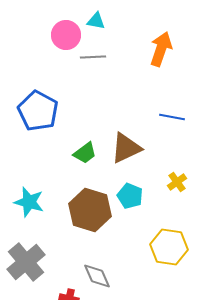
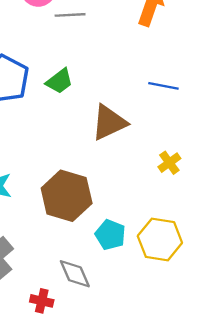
green trapezoid: (85, 153) -> (59, 81), moved
cyan pentagon: (130, 196) -> (110, 235), moved

